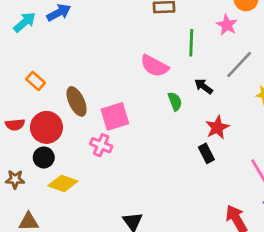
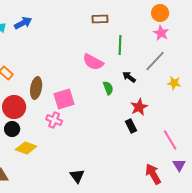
pink star: (227, 25) -> (161, 33), moved
brown ellipse: (77, 101) -> (36, 88), turned 35

